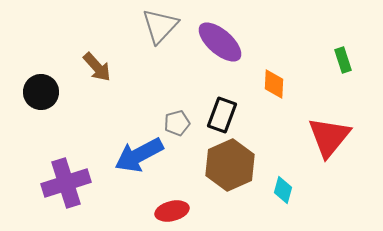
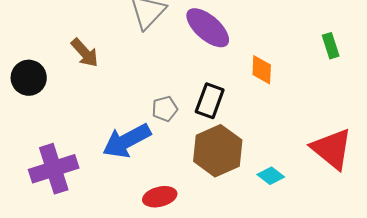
red triangle: (329, 137) -> (332, 149), moved, turned -30
cyan diamond: (283, 190) -> (271, 176), turned -68

